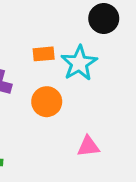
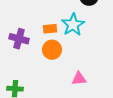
orange rectangle: (44, 54) -> (50, 29), moved

